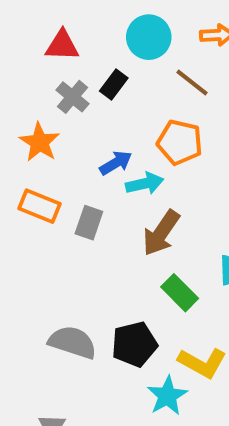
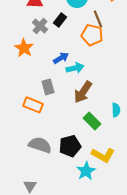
brown line: (192, 82) -> (98, 19), turned 30
orange pentagon: (180, 142) -> (92, 35), moved
orange rectangle: (40, 206) -> (33, 105), moved
gray rectangle: (89, 223) -> (48, 87), turned -35

